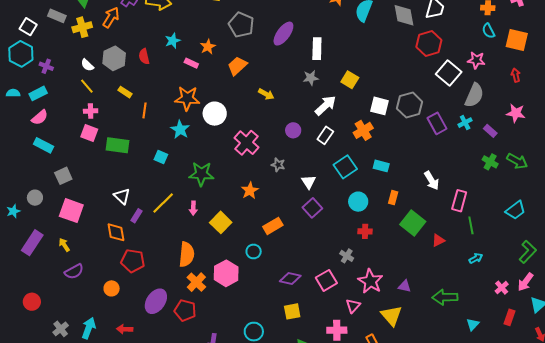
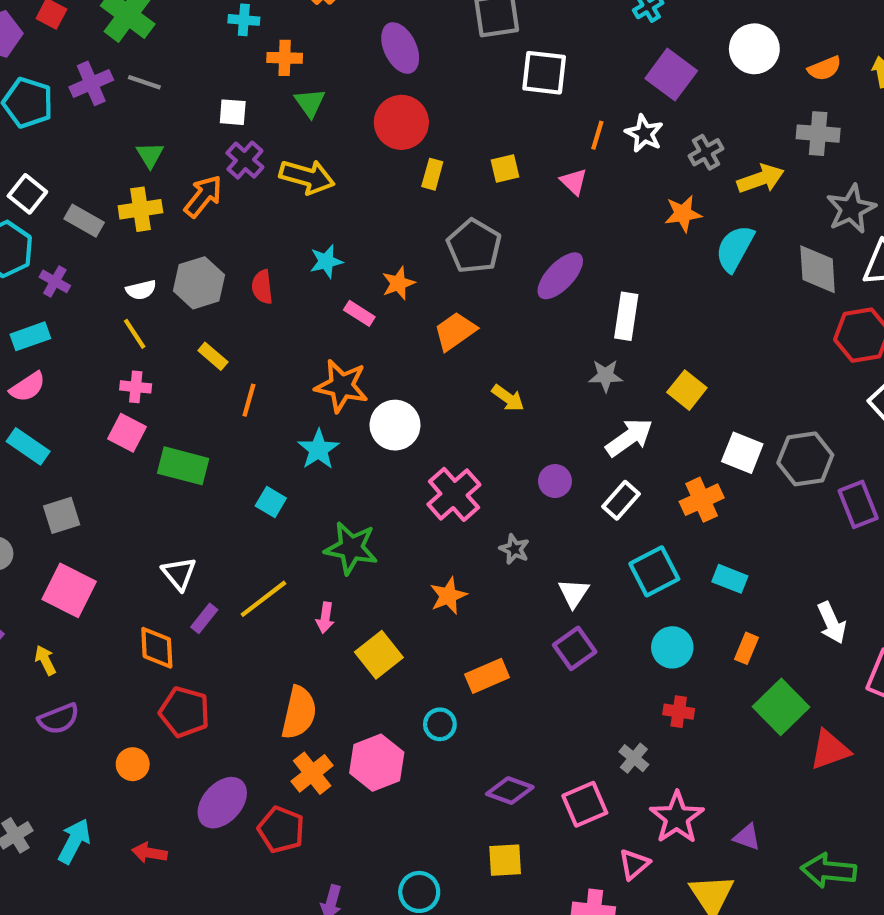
gray rectangle: (57, 16) -> (84, 221), moved
white semicircle: (87, 65) -> (141, 290), turned -64
red triangle: (438, 240) -> (830, 750), size x1.5

